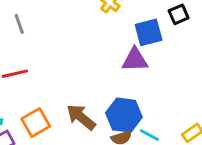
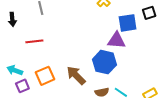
blue hexagon: (124, 115) -> (104, 62), moved

